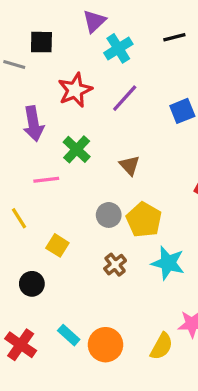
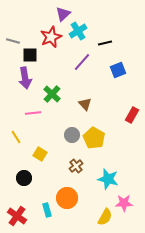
black line: (174, 37) -> (105, 43), moved
black square: (41, 42) -> (30, 55), moved
red star: (75, 90) -> (51, 37), moved
cyan star: (168, 263) -> (108, 179), moved
cyan rectangle: (69, 335) -> (47, 210), turned 32
orange circle: (106, 345) -> (67, 198), moved

